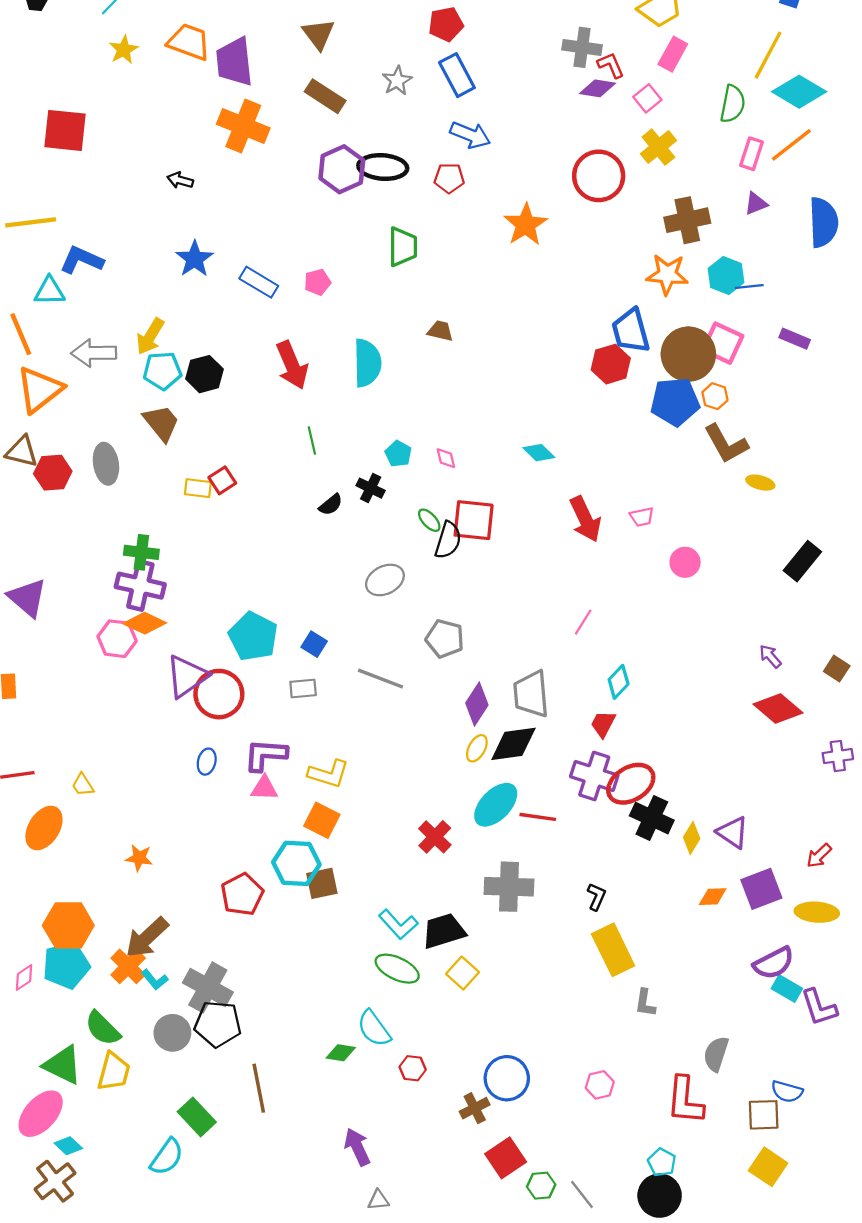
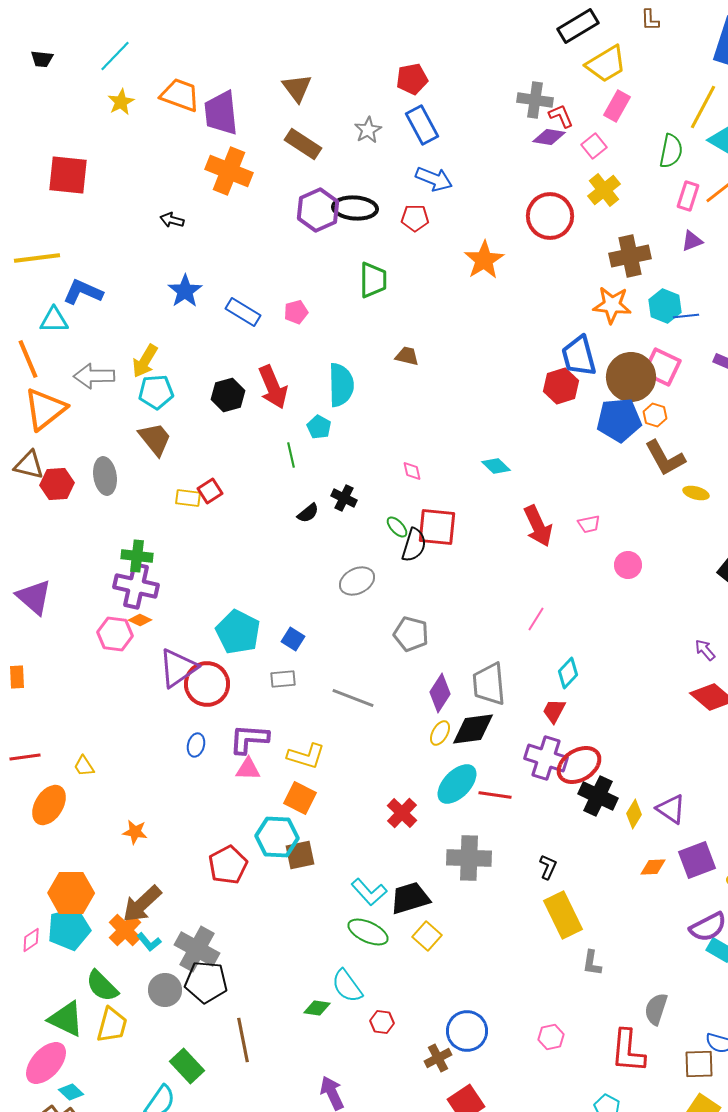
black hexagon: (205, 374) -> (228, 395), moved
cyan pentagon: (398, 454) -> (319, 427), moved
orange diamond: (145, 623) -> (140, 620), size x0.6
gray line: (381, 679) -> (353, 698), moved

